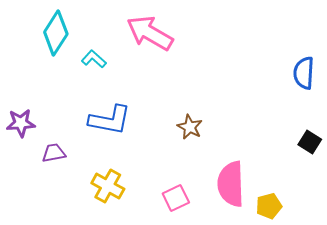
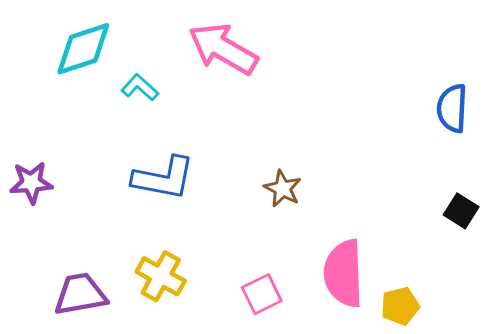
cyan diamond: (56, 33) -> (83, 49), turned 39
purple trapezoid: (54, 153) -> (80, 294), moved, size x1.5

